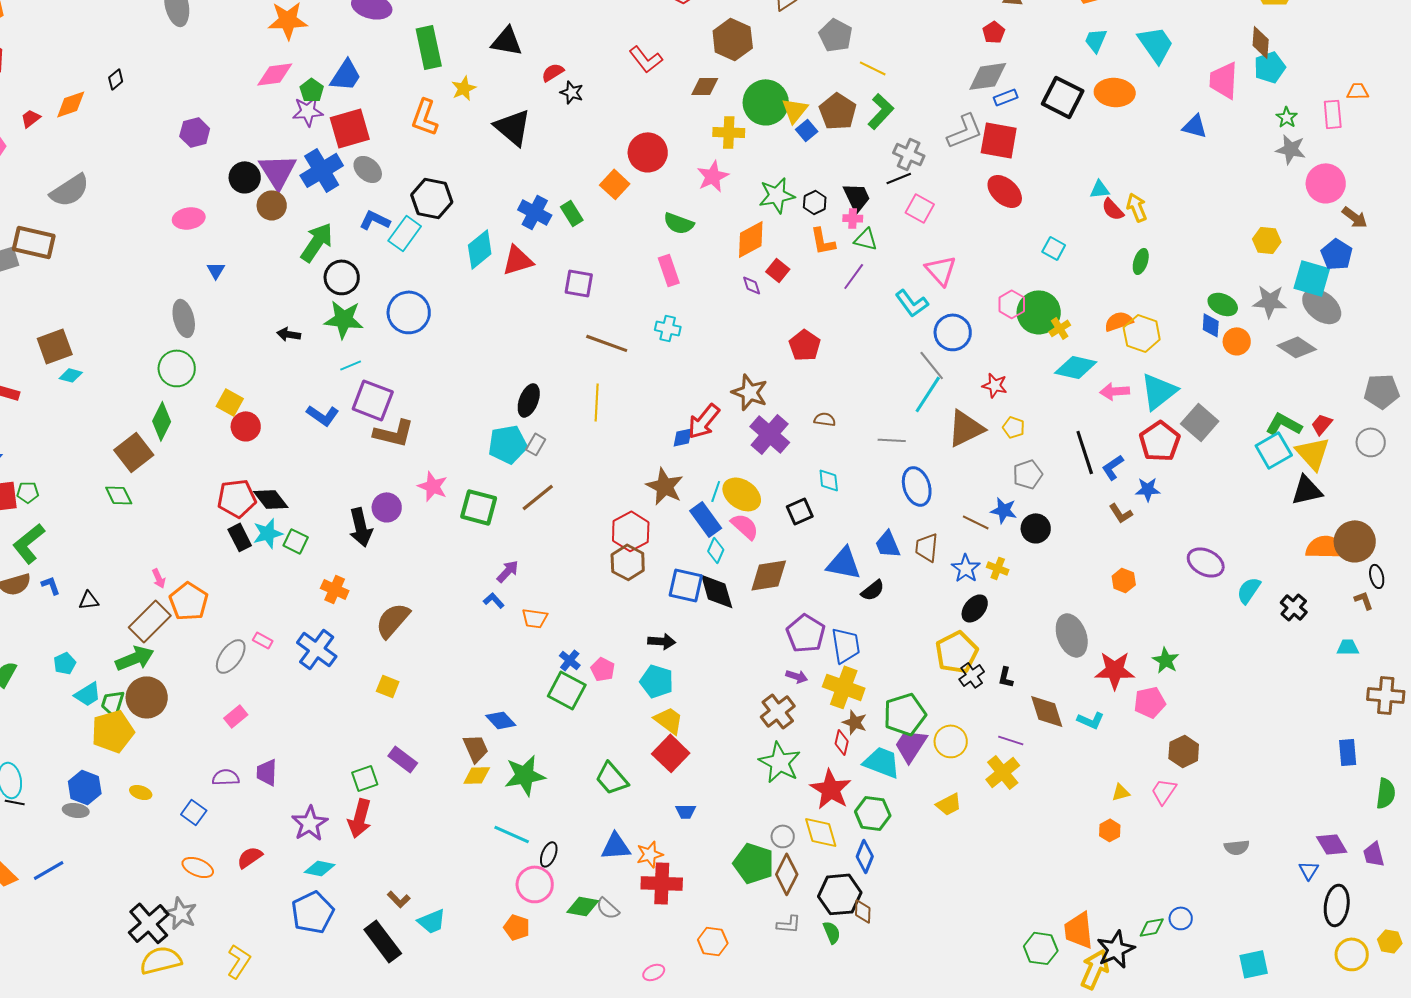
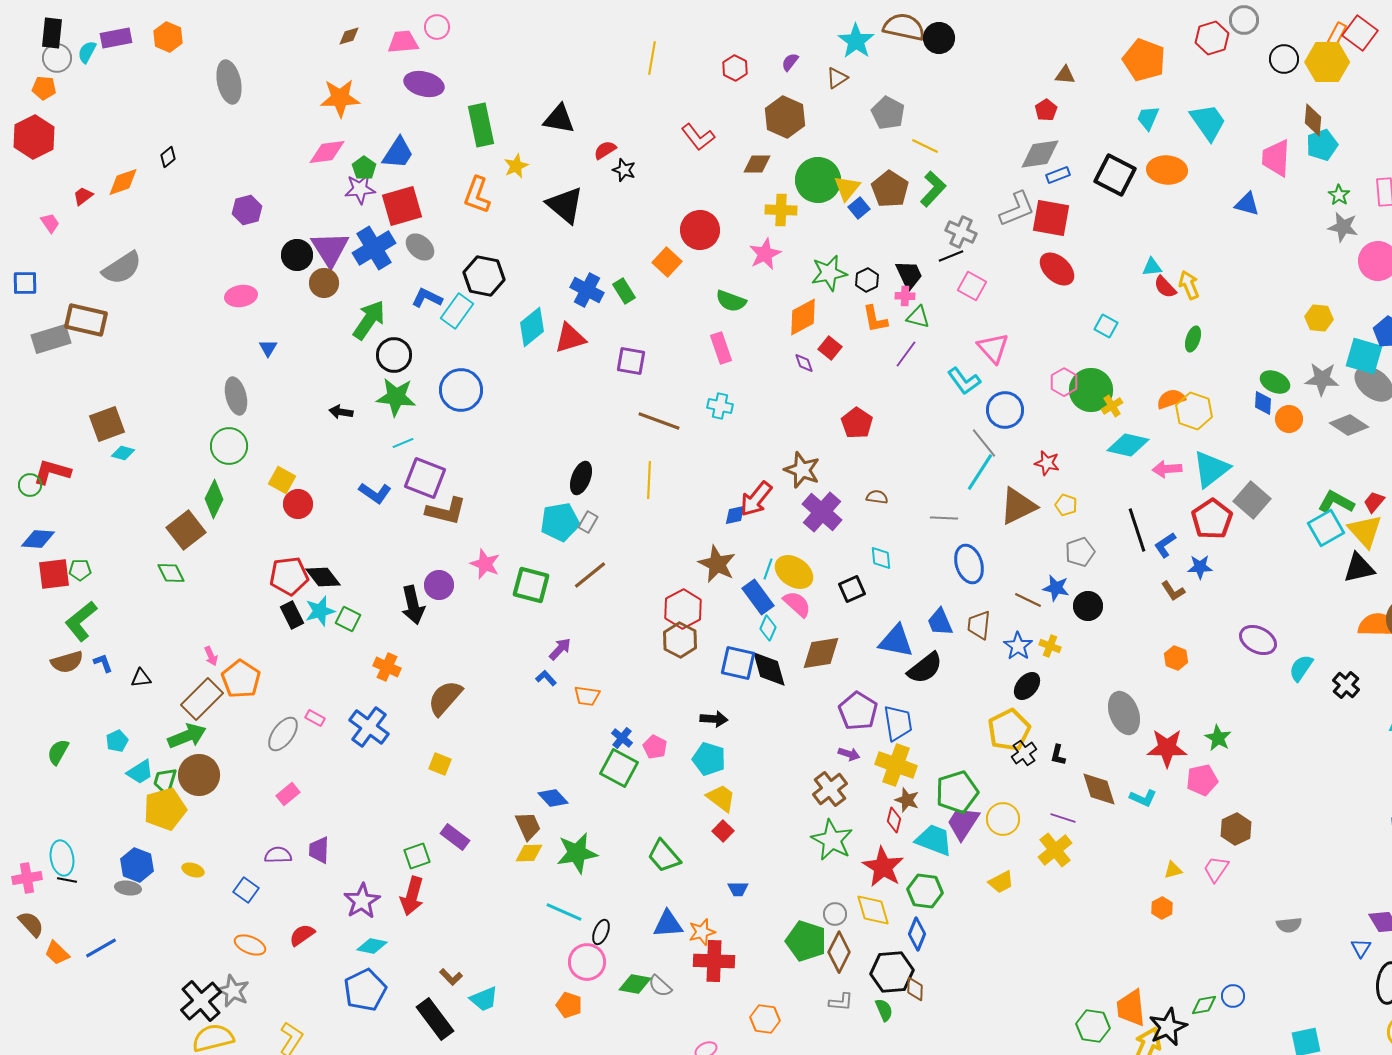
black semicircle: (873, 590) -> (925, 668), size x1.5
red square: (671, 753) -> (723, 831), size x0.6

